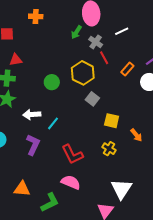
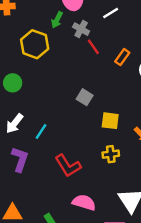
yellow hexagon: (83, 73) -> (35, 44), moved
green circle: (52, 82) -> (13, 83), moved
white arrow: (32, 114) -> (15, 124), turned -42
yellow cross: (109, 149) -> (111, 154), turned -32
pink semicircle: (71, 182) -> (84, 202), moved

